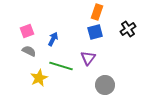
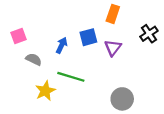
pink square: (27, 31) -> (19, 36), moved
blue square: (95, 32) -> (88, 37), moved
purple triangle: (88, 58) -> (113, 48), moved

